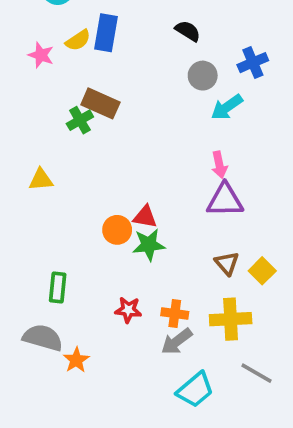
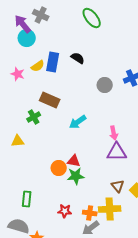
black semicircle: (188, 31) -> (78, 58), moved
cyan arrow: (227, 107) -> (78, 122), moved
green cross: (80, 120) -> (34, 117), moved
yellow cross: (231, 319) -> (110, 209), moved

